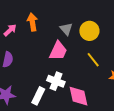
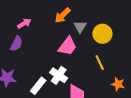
orange arrow: (32, 22) -> (63, 15), moved, turned -138
pink arrow: (10, 30) -> (24, 23), moved

